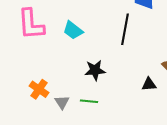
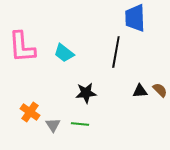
black triangle: (149, 84) -> (140, 91), moved

